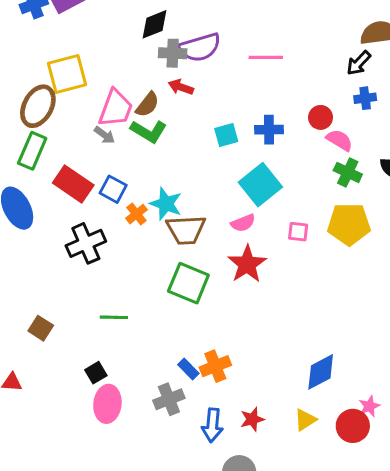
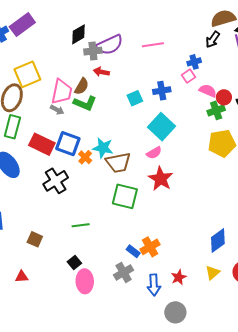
blue cross: (365, 98) -> (194, 62), moved
red circle: (321, 117) -> (224, 97), moved
green cross: (348, 172) -> (216, 110), turned -36
blue square: (113, 189) -> (68, 144), size x1.4
pink square: (298, 232) -> (188, 76), moved, turned -32

